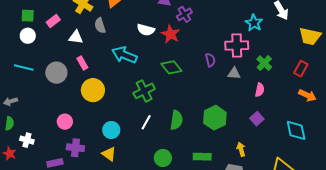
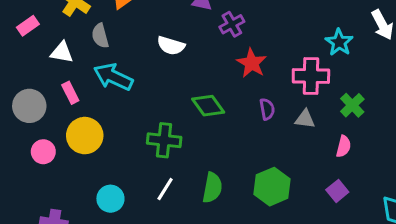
red star: (171, 34) -> (252, 63), moved
cyan arrow: (124, 55) -> (113, 77), moved
purple semicircle: (210, 60) -> (267, 109), moved
green cross: (144, 91) -> (164, 140), turned 30
pink circle: (65, 122) -> (43, 152), moved

